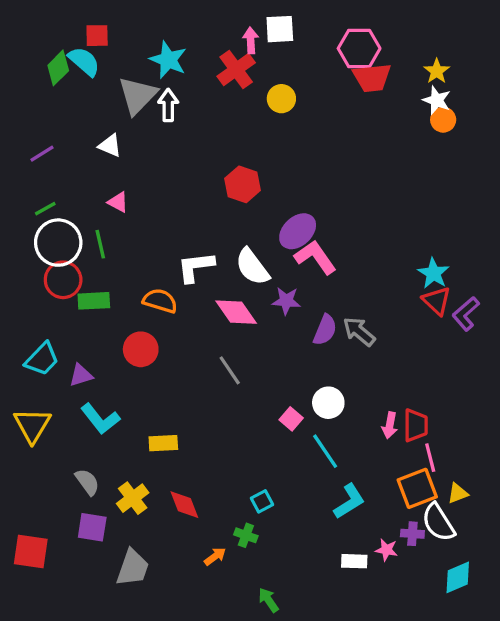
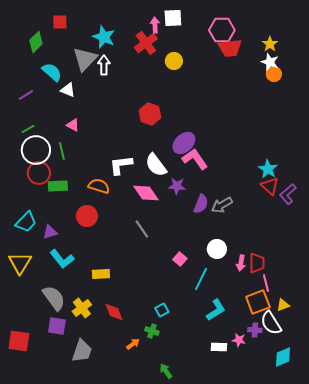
cyan semicircle: (84, 61) -> (52, 72), moved
gray arrow: (359, 332) -> (222, 205), turned -70
white circle: (328, 403) -> (217, 249), moved
cyan line: (325, 451) -> (201, 279), turned 60
gray semicircle: (87, 482) -> (54, 298), size x1.5

